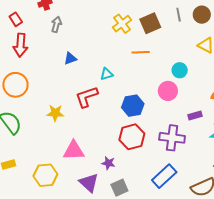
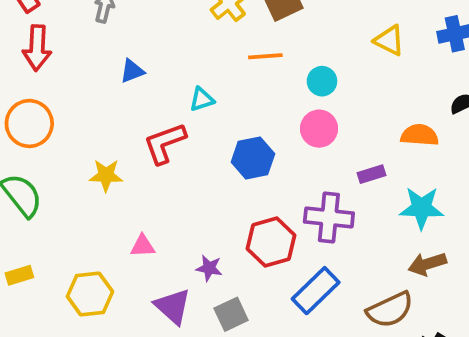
cyan circle: (180, 70) -> (322, 81), moved
red hexagon: (132, 137) -> (271, 242), moved
pink triangle: (74, 151) -> (143, 246), size x0.6

